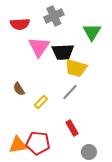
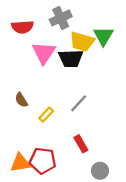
yellow trapezoid: (76, 68) -> (82, 42), moved

